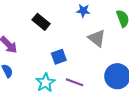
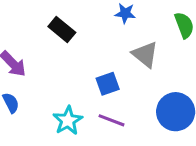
blue square: (59, 57) -> (108, 84), moved

